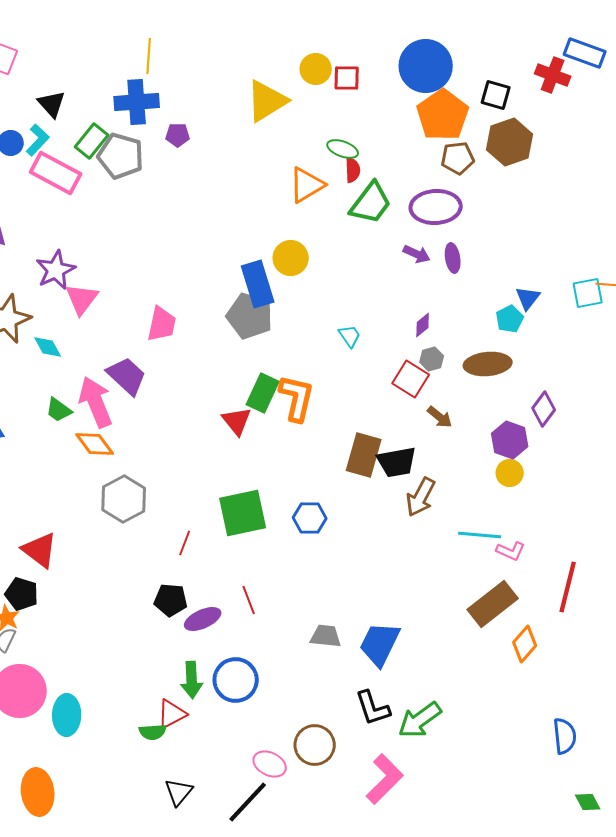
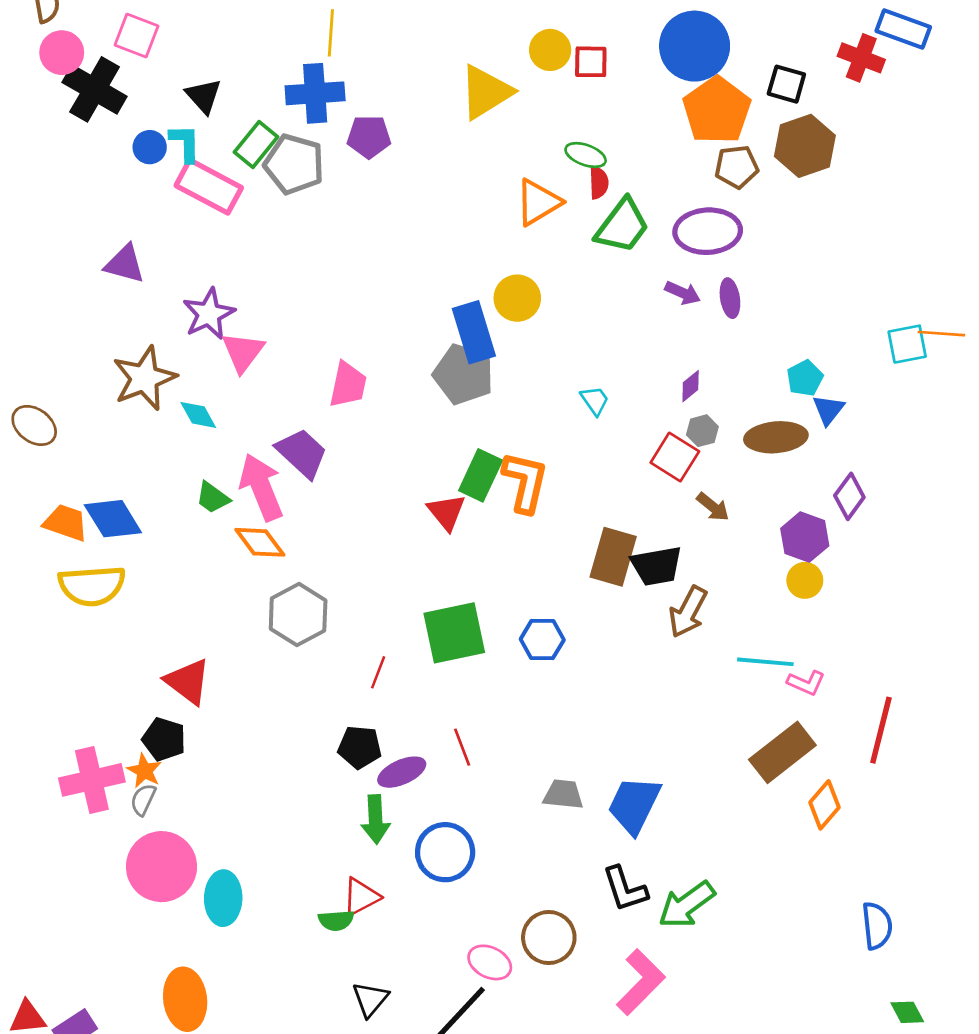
purple pentagon: (178, 135) -> (369, 137), size x1.4
cyan L-shape: (38, 140) -> (185, 143), turned -44
blue triangle: (528, 298) -> (828, 410), moved
green arrow: (192, 680) -> (375, 819), moved

